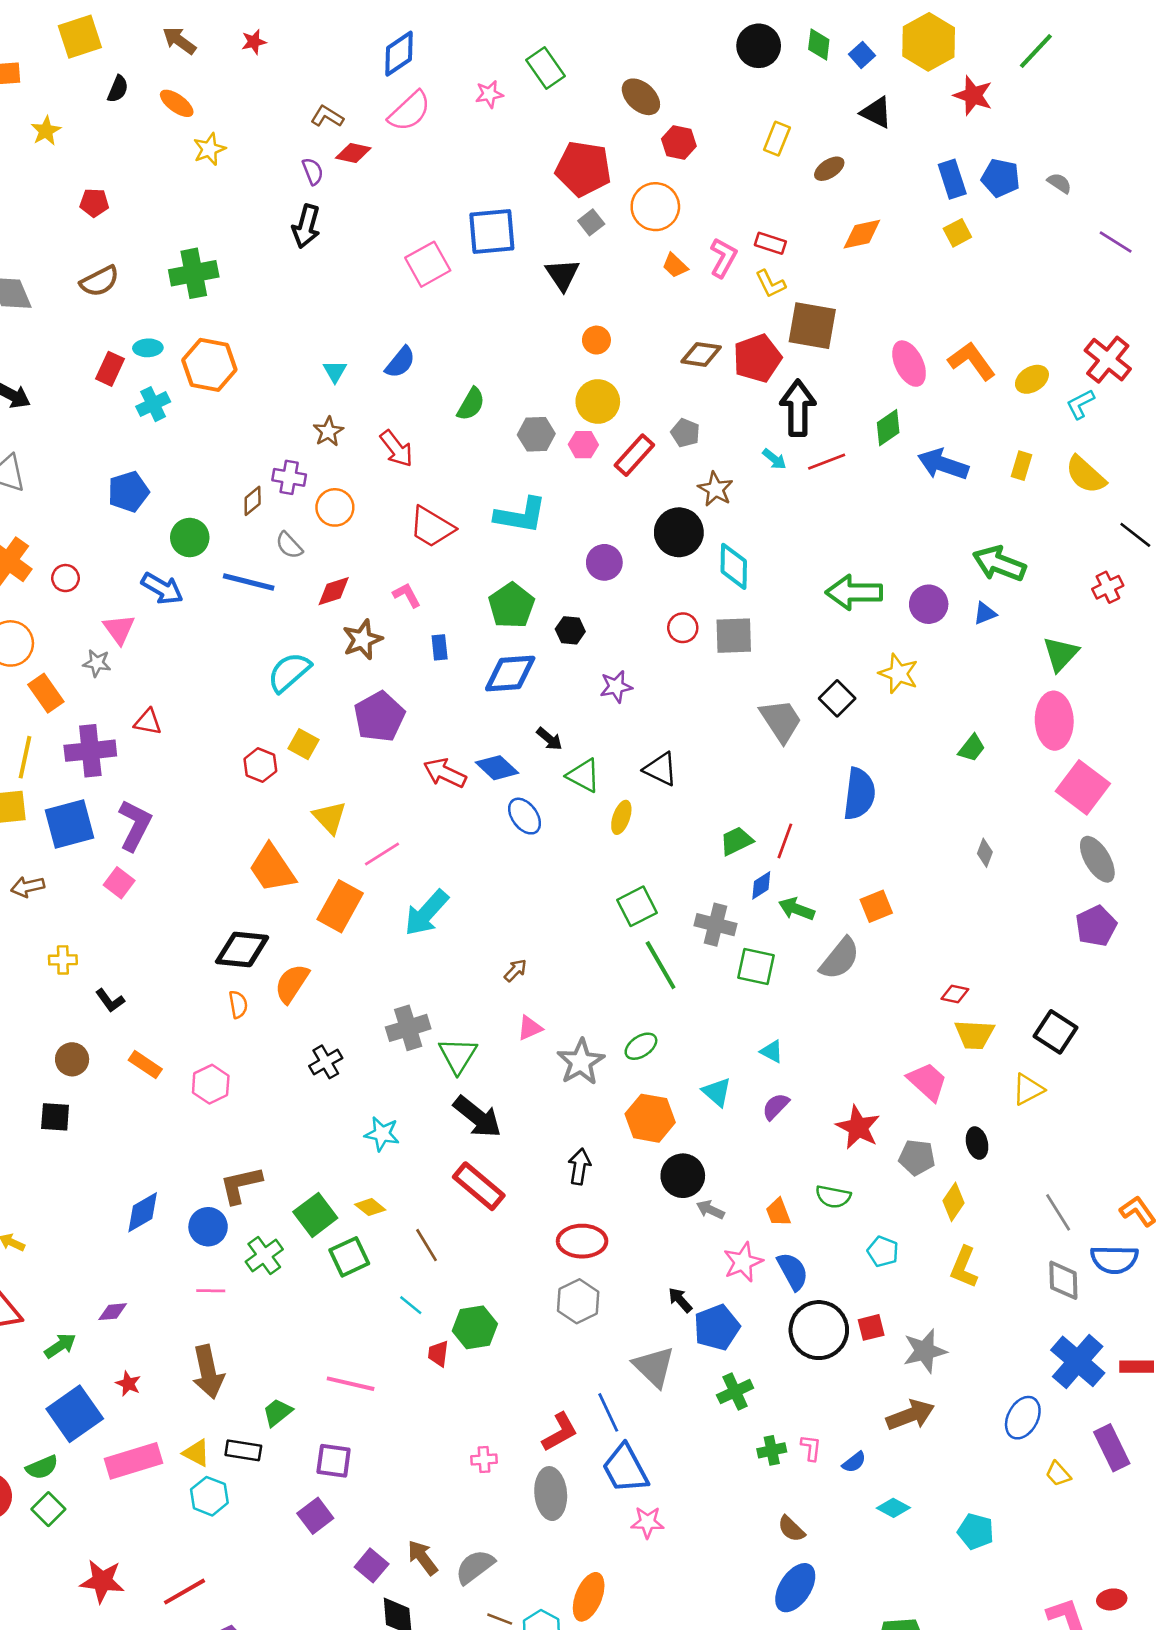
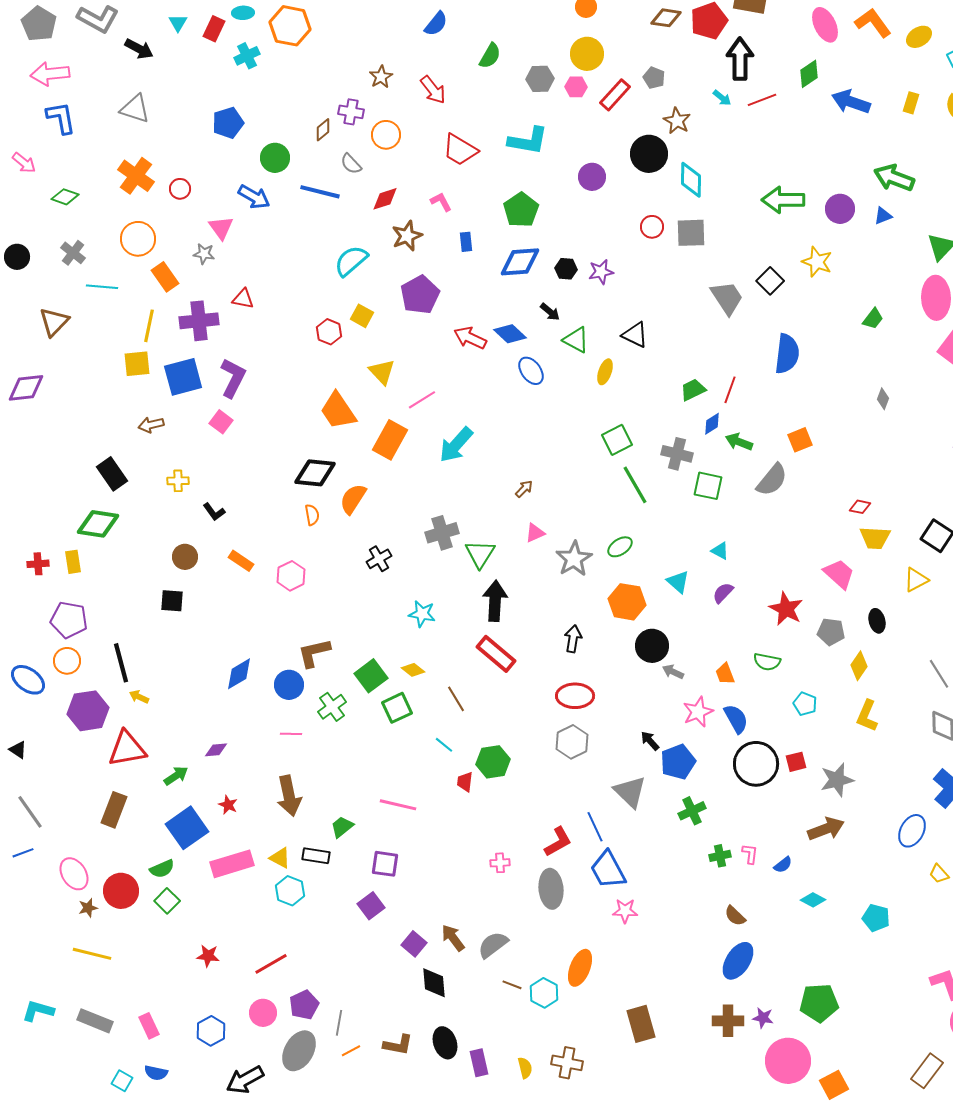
cyan triangle: (335, 371) -> (178, 23), moved
black hexagon: (570, 630) -> (566, 269), moved
black arrow: (477, 1117) -> (495, 601), turned -126
red star: (102, 1581) -> (208, 956), size x0.7

